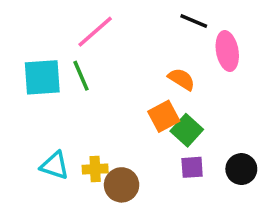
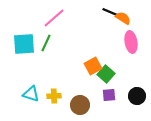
pink ellipse: (227, 51) -> (131, 42), moved
green line: (81, 76) -> (46, 43), turned 48
orange semicircle: (181, 79) -> (123, 18), moved
brown circle: (122, 185) -> (80, 105), moved

